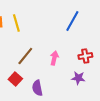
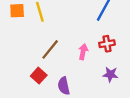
red cross: (85, 56) -> (107, 44), moved

